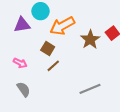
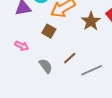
brown line: (53, 66) -> (70, 58), moved
gray semicircle: (24, 89) -> (46, 66), moved

